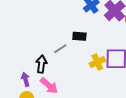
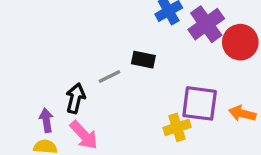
yellow cross: (97, 62) -> (177, 127), moved

